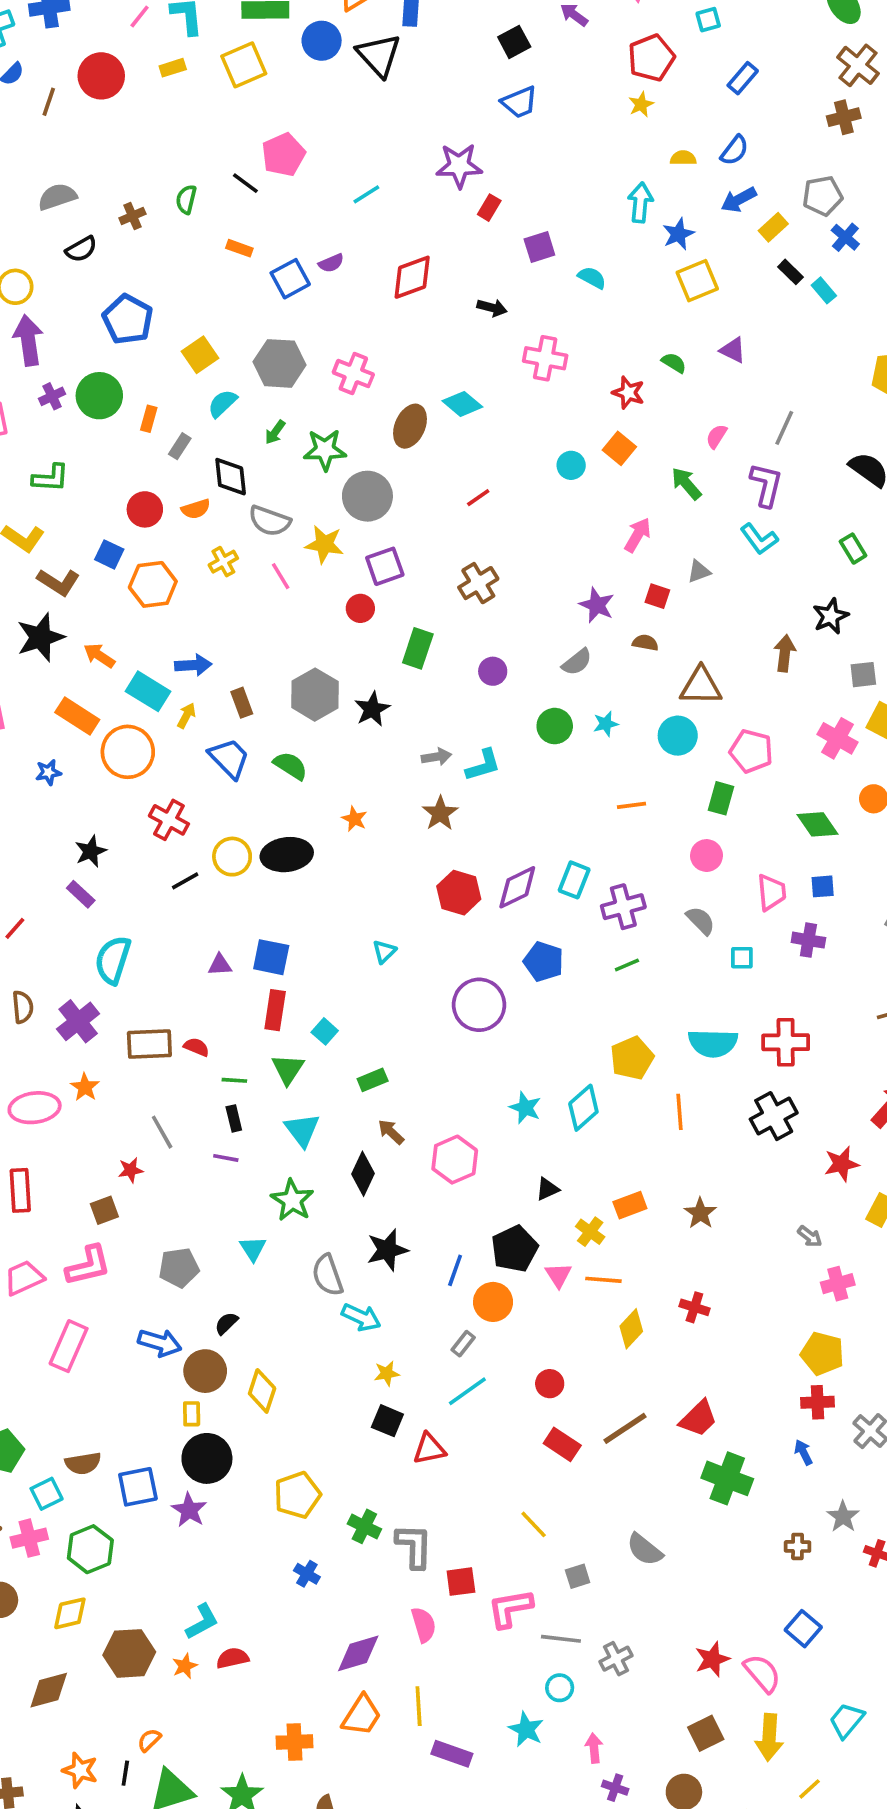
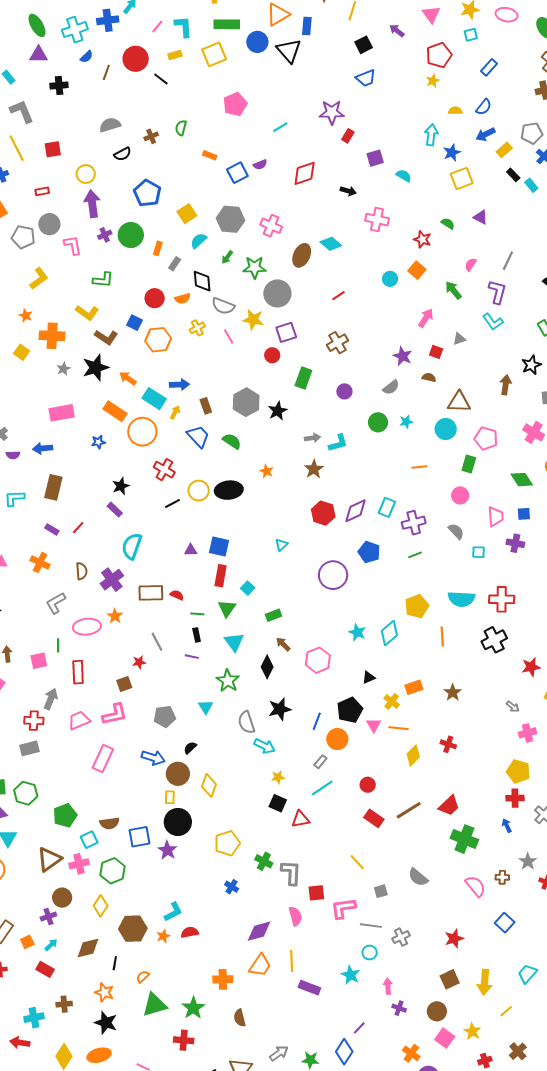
black line: (245, 183) -> (161, 79), moved
yellow diamond: (70, 1613) -> (101, 906), turned -45
pink semicircle: (762, 1673) -> (476, 886), moved
black line: (125, 1773) -> (115, 963), moved

